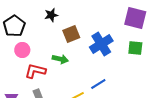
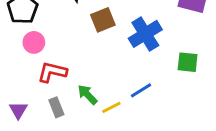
green square: (135, 48) -> (188, 62), moved
green arrow: (60, 59) -> (87, 95), moved, turned -147

